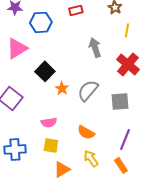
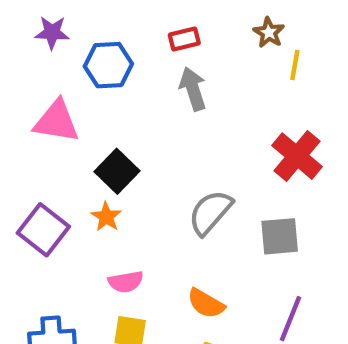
yellow line: (127, 30) -> (295, 65), moved
gray arrow: (95, 47) -> (193, 89), moved
pink triangle: (17, 48) -> (56, 121), turned 40
orange star: (62, 88) -> (106, 217), moved

